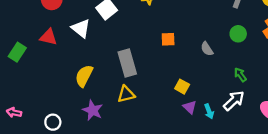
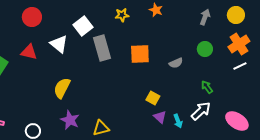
orange square: (168, 39) -> (140, 54), size x1.5
gray semicircle: (207, 49) -> (176, 63), turned -80
gray rectangle: (127, 63) -> (102, 48), moved
yellow triangle: (126, 94) -> (101, 128), moved

